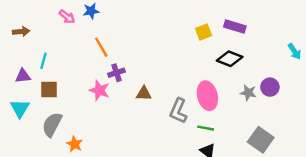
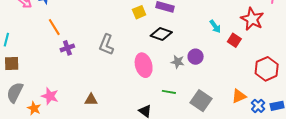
pink star: (99, 90) -> (50, 96), moved
brown triangle: (144, 93) -> (91, 100), moved
gray L-shape: (178, 111) -> (106, 45), moved
green line: (206, 128) -> (169, 92), moved
gray square: (261, 140) -> (201, 101), moved

